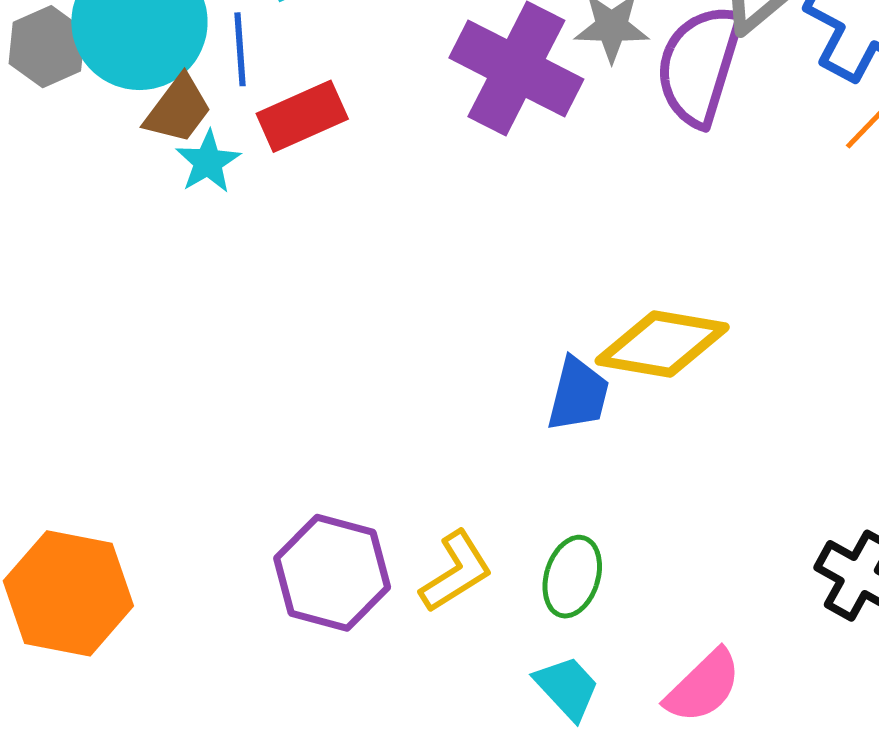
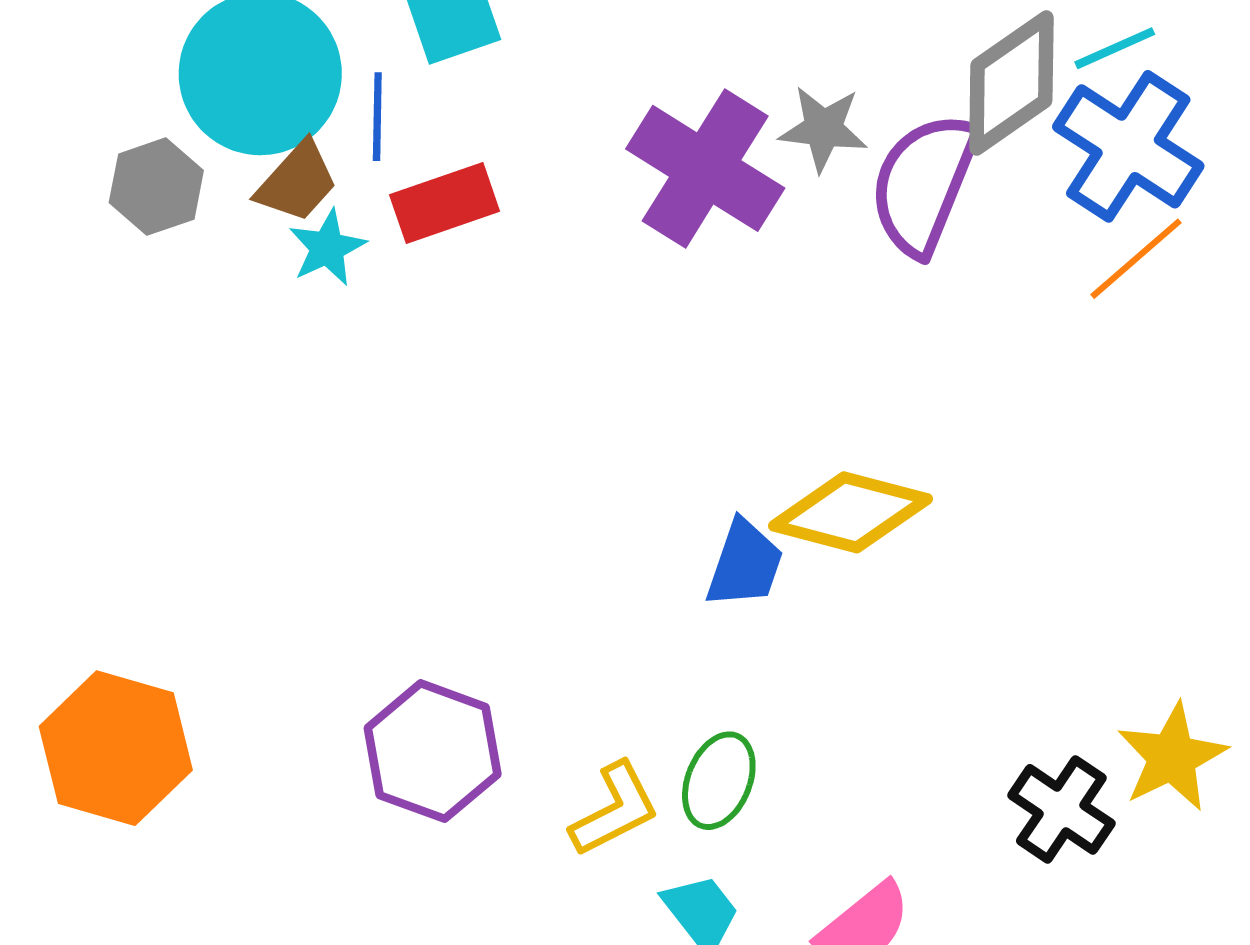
gray hexagon: (47, 47) -> (156, 187), moved
yellow L-shape: (456, 572) -> (615, 809), moved

